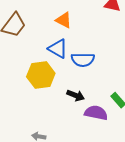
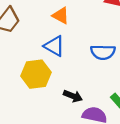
blue semicircle: (83, 60) -> (103, 52), moved

